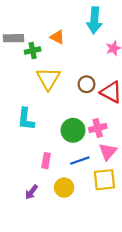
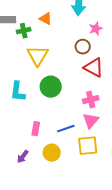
brown circle: (86, 84) -> (83, 47), moved
pink cross: (98, 128) -> (91, 100), moved
green circle: (73, 130) -> (51, 87), moved

